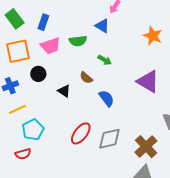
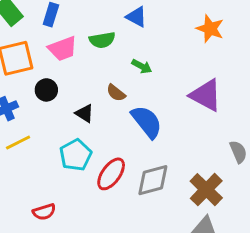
blue semicircle: (107, 98) -> (147, 122), size x1.4
cyan pentagon: (33, 130) -> (76, 155), moved
red semicircle: (23, 154) -> (44, 212), moved

